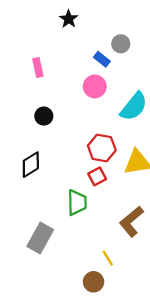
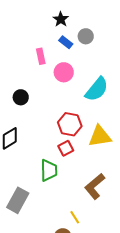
black star: (69, 19) -> (61, 19), moved
blue rectangle: (102, 59) -> (66, 42), moved
pink rectangle: (38, 67) -> (41, 56), moved

